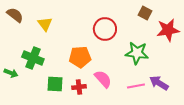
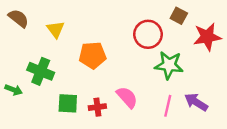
red circle: (105, 29) -> (148, 34), moved
orange pentagon: (80, 57) -> (92, 55), moved
pink line: (136, 86) -> (168, 106), turned -66

